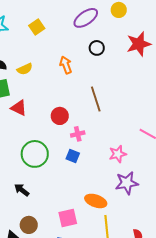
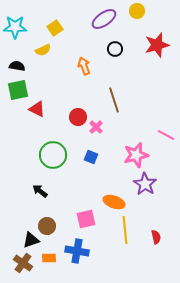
yellow semicircle: (25, 69) -> (43, 50), moved
pink cross: (78, 134) -> (96, 127), moved, turned -32
pink star: (118, 154) -> (136, 155), size x1.4
purple star: (127, 183) -> (145, 184), turned -30

